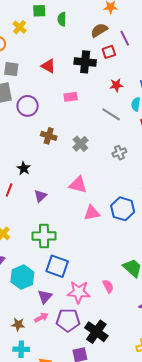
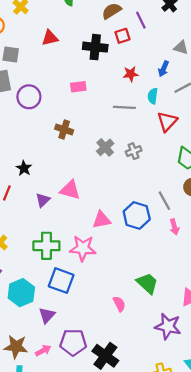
red triangle: (48, 66) -> (50, 38), moved, turned -42
gray line: (111, 114) -> (124, 107), turned -30
brown cross: (49, 136) -> (64, 130), moved
gray cross: (80, 144) -> (105, 147), moved
pink triangle: (78, 185) -> (70, 190), moved
pink star: (79, 292) -> (83, 248), moved
pink arrow: (41, 318) -> (43, 351), moved
brown star: (18, 324) -> (16, 347), size x1.5

